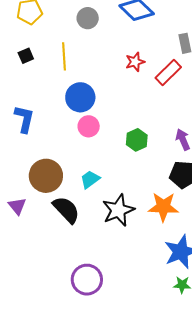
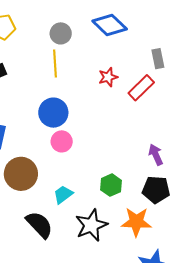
yellow line: (64, 56) -> (55, 64), moved
green hexagon: (137, 140) -> (111, 185), moved
brown circle: (46, 176) -> (21, 174), moved

